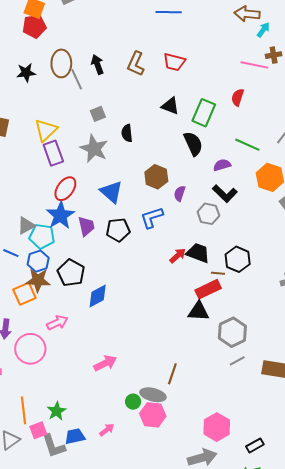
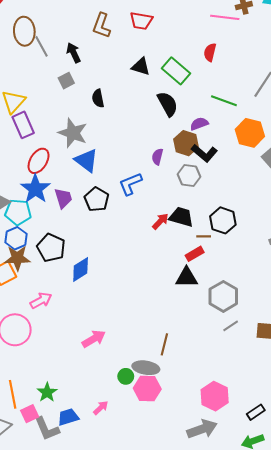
black arrow: (97, 64) -> (74, 53), moved
green rectangle: (204, 113) -> (176, 71), turned -68
gray star: (94, 149) -> (73, 133), moved
brown hexagon: (156, 177) -> (186, 143), moved
black pentagon: (118, 230) -> (97, 199), turned -30
red rectangle: (208, 289) -> (195, 254), size x0.7

